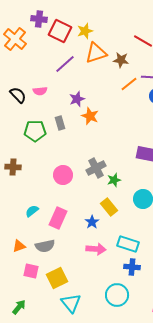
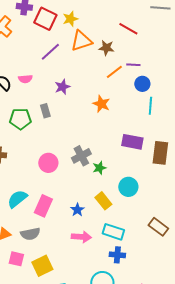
orange star: (90, 116) -> (101, 104), moved
yellow rectangle: (109, 207) -> (103, 201), moved
cyan semicircle: (32, 211) -> (17, 199), size x1.5

